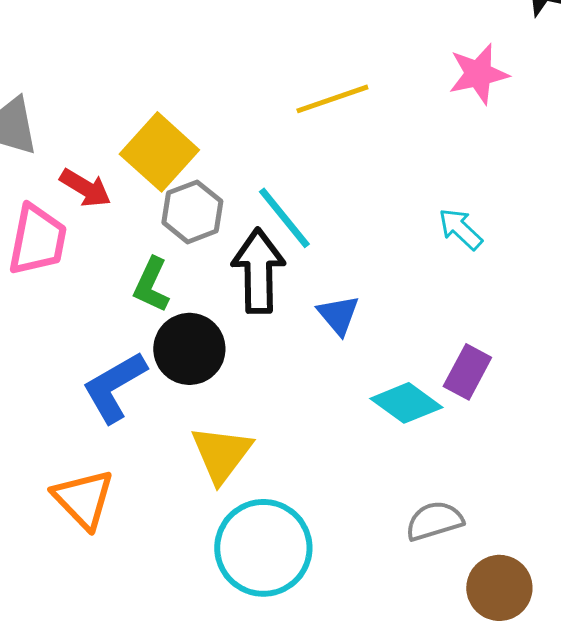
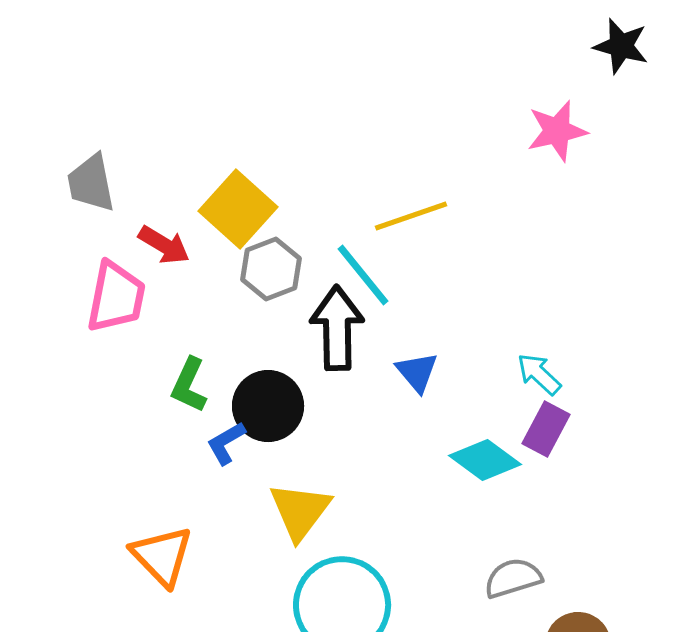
yellow line: (332, 99) -> (411, 216), moved
cyan arrow: (460, 229) -> (539, 374), moved
green L-shape: (151, 285) -> (189, 385), moved
blue L-shape: (114, 387) -> (226, 443), moved, size x0.6

